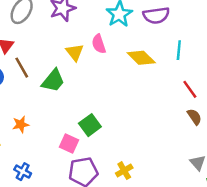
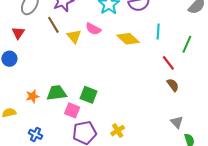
pink semicircle: (99, 44) -> (93, 29), turned -42
brown line: (22, 68) -> (53, 25), moved
green trapezoid: (53, 81) -> (57, 93), moved, turned -135
green square: (90, 125) -> (89, 95), turned -30

